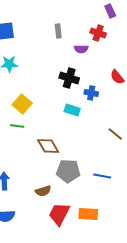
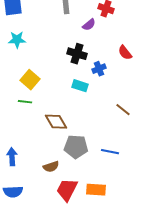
purple semicircle: (81, 49) -> (89, 25), turned -40
blue cross: (91, 93) -> (99, 69), turned -32

